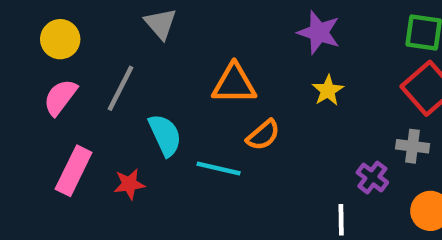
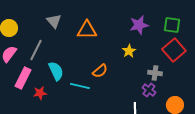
purple star: (319, 33) -> (139, 25), moved, turned -30
orange triangle: (234, 84) -> (87, 30), moved
gray cross: (413, 146) -> (155, 73), moved
pink rectangle: (74, 171) -> (23, 78), moved

